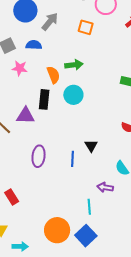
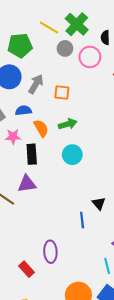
orange square: (86, 27) -> (62, 92), moved
orange semicircle: (53, 75) -> (41, 128), moved
black rectangle: (44, 99) -> (32, 154), moved
purple ellipse: (39, 156) -> (50, 252), moved

